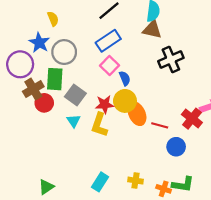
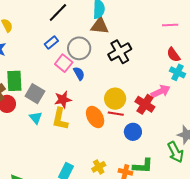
blue rectangle: (108, 41) -> (51, 42), moved, size x0.6
gray circle: (64, 52) -> (79, 48), moved
yellow circle: (125, 101) -> (115, 99), moved
orange ellipse: (137, 114) -> (95, 117), moved
yellow cross: (136, 181) -> (99, 167), turned -32

